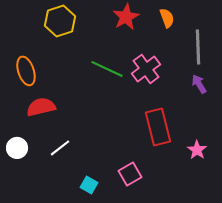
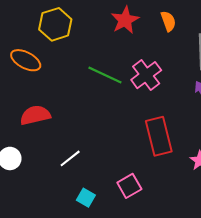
orange ellipse: (26, 71) -> (26, 60), moved, turned -44
white line: (60, 148) -> (70, 158), moved

